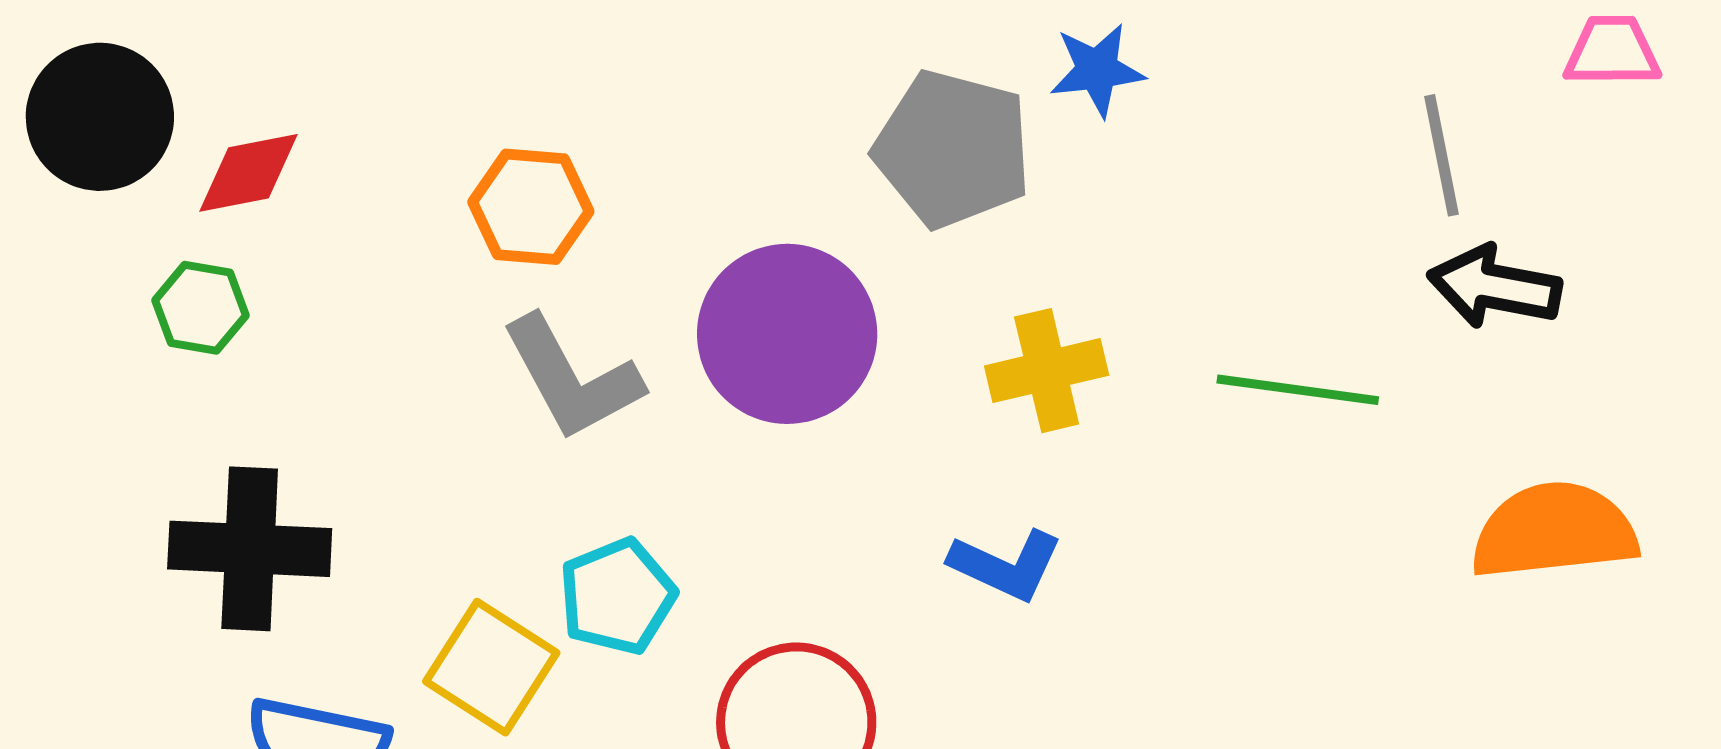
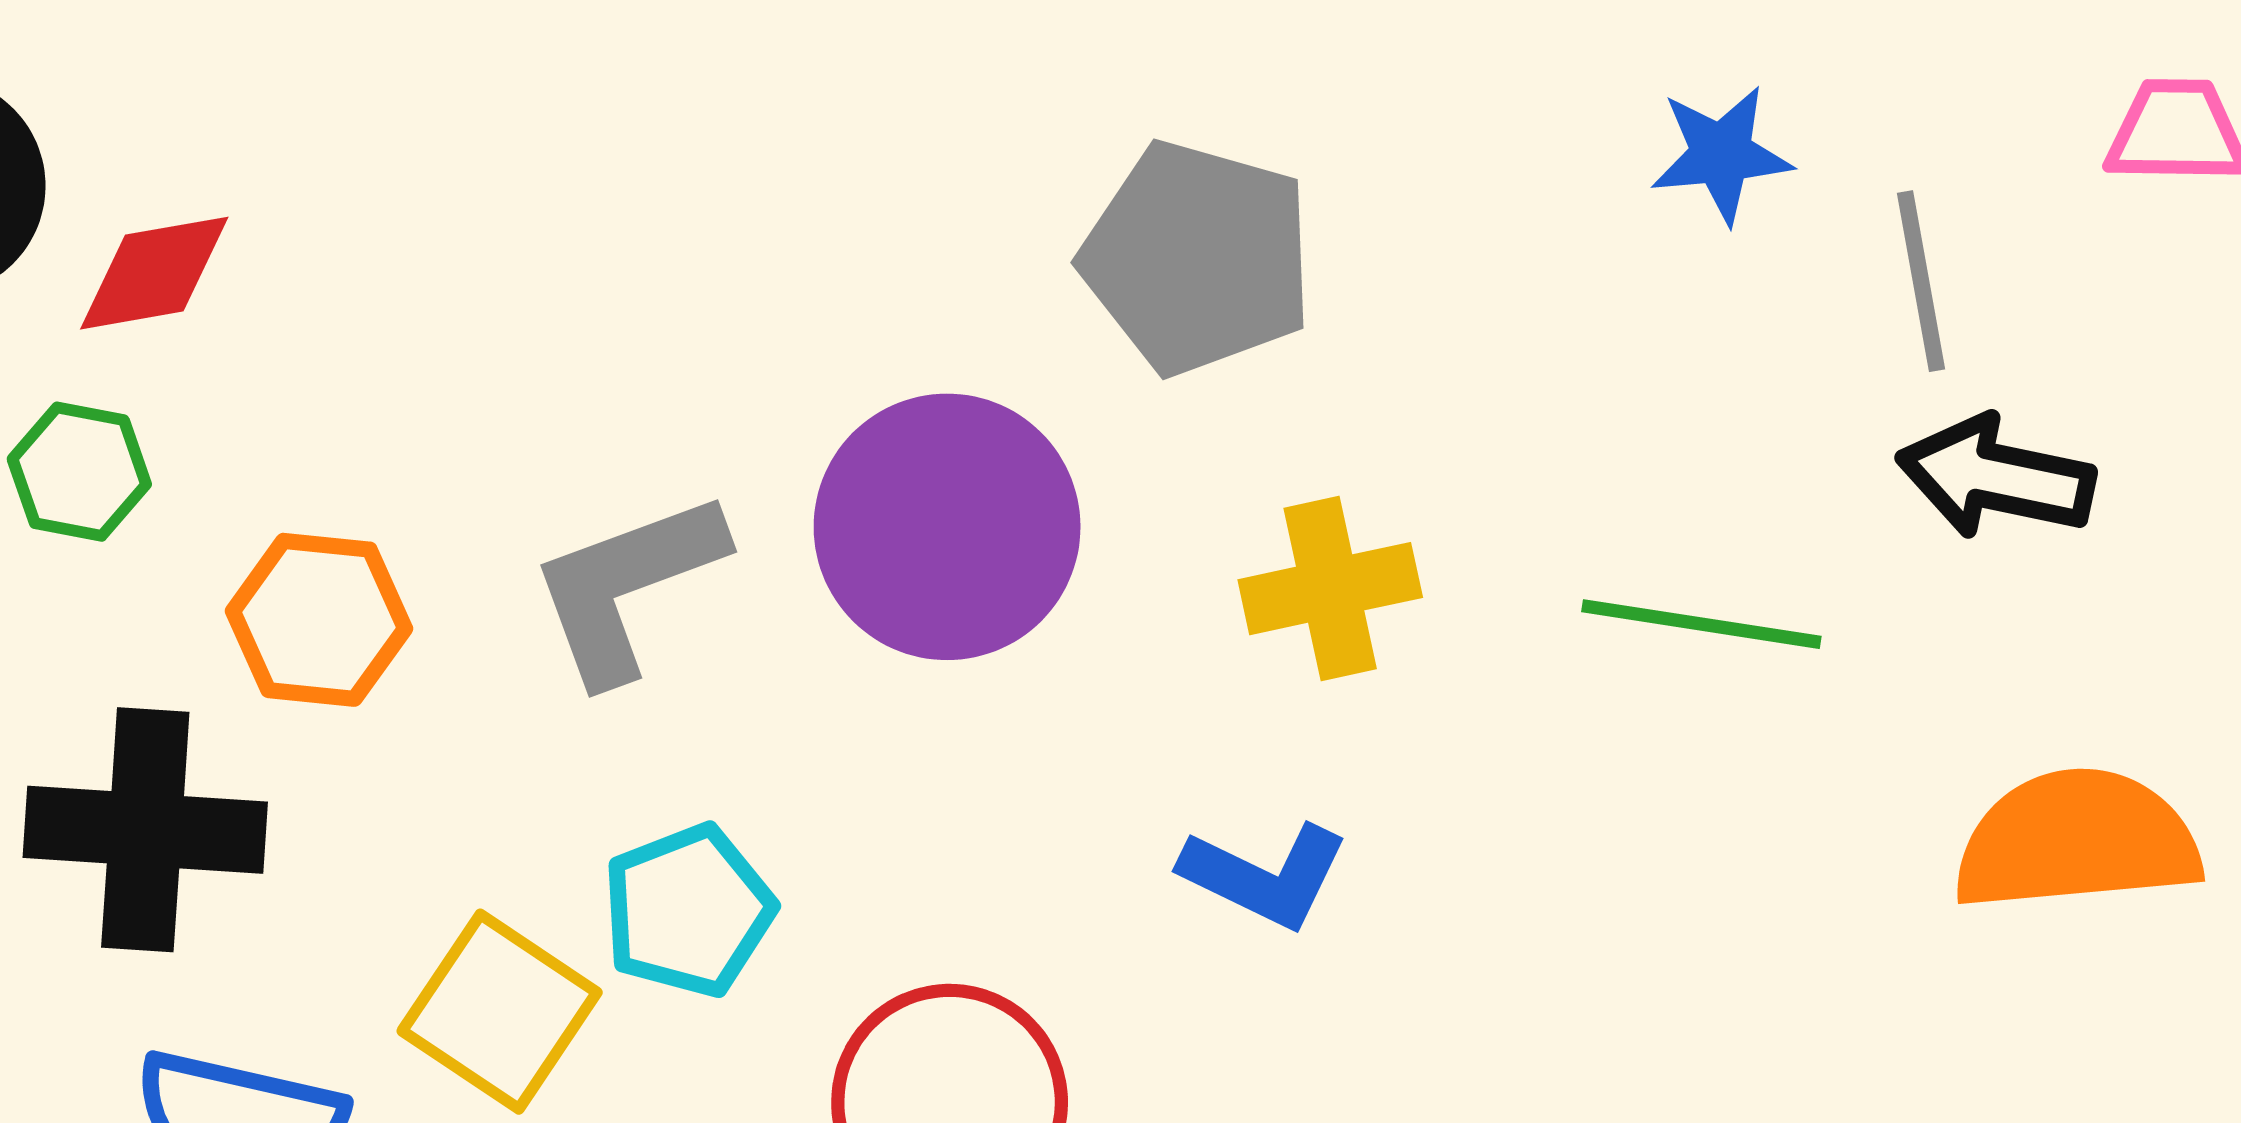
blue star: (1097, 70) -> (1721, 154), moved
orange hexagon: (531, 207) -> (319, 620), moved
gray L-shape: (572, 378) -> (627, 586), turned 97

